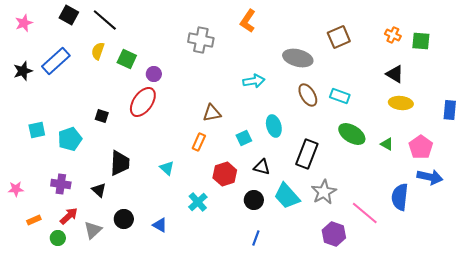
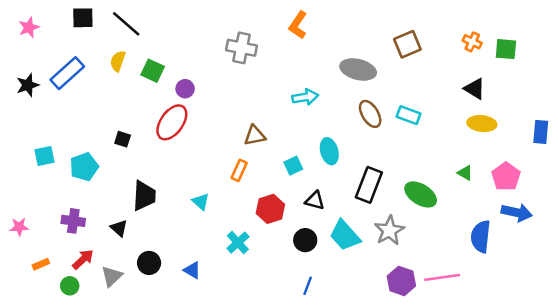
black square: (69, 15) -> (83, 18), turned -30
green ellipse: (352, 134) -> (421, 194), moved
pink line: (365, 213) -> (442, 277), moved, turned -48

